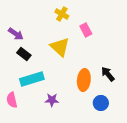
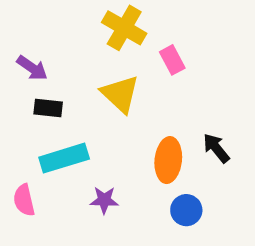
yellow cross: (62, 14) -> (124, 28), size x1.5
black rectangle: (24, 54) -> (48, 108), turned -32
blue circle: (101, 103) -> (186, 210), moved

